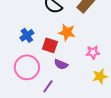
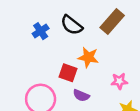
blue cross: (27, 35) -> (41, 31), moved

